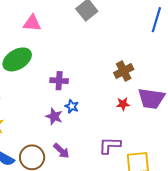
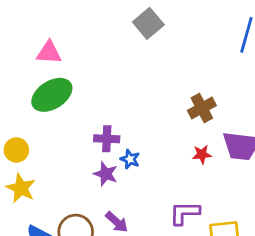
pink triangle: (32, 23) -> (49, 53), moved
purple cross: (59, 81) -> (107, 139), moved

